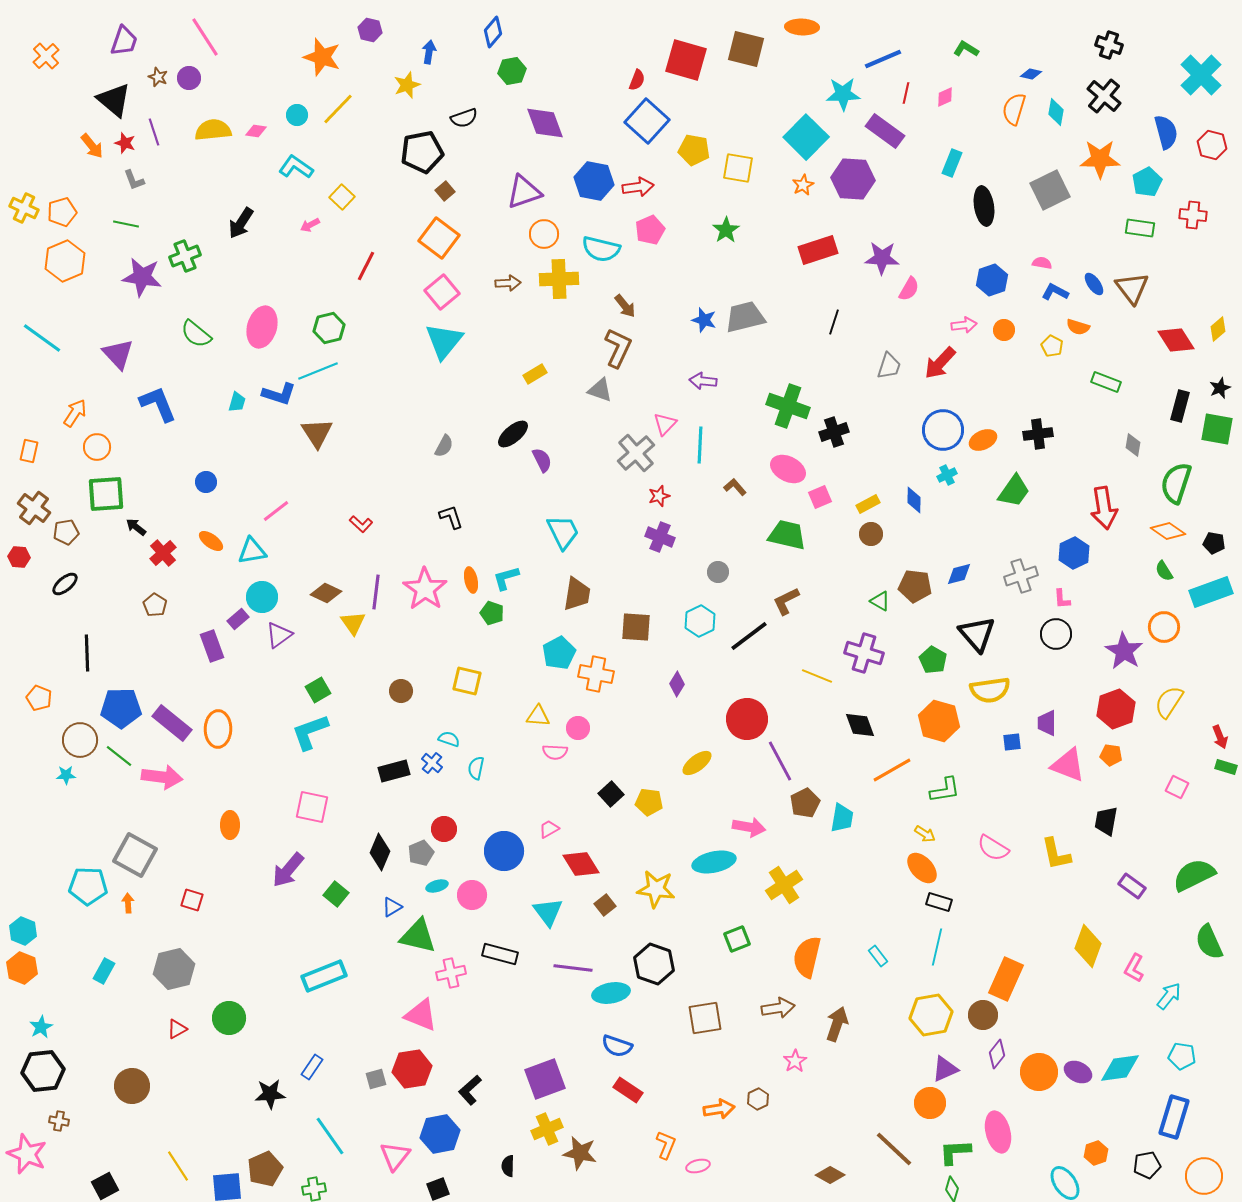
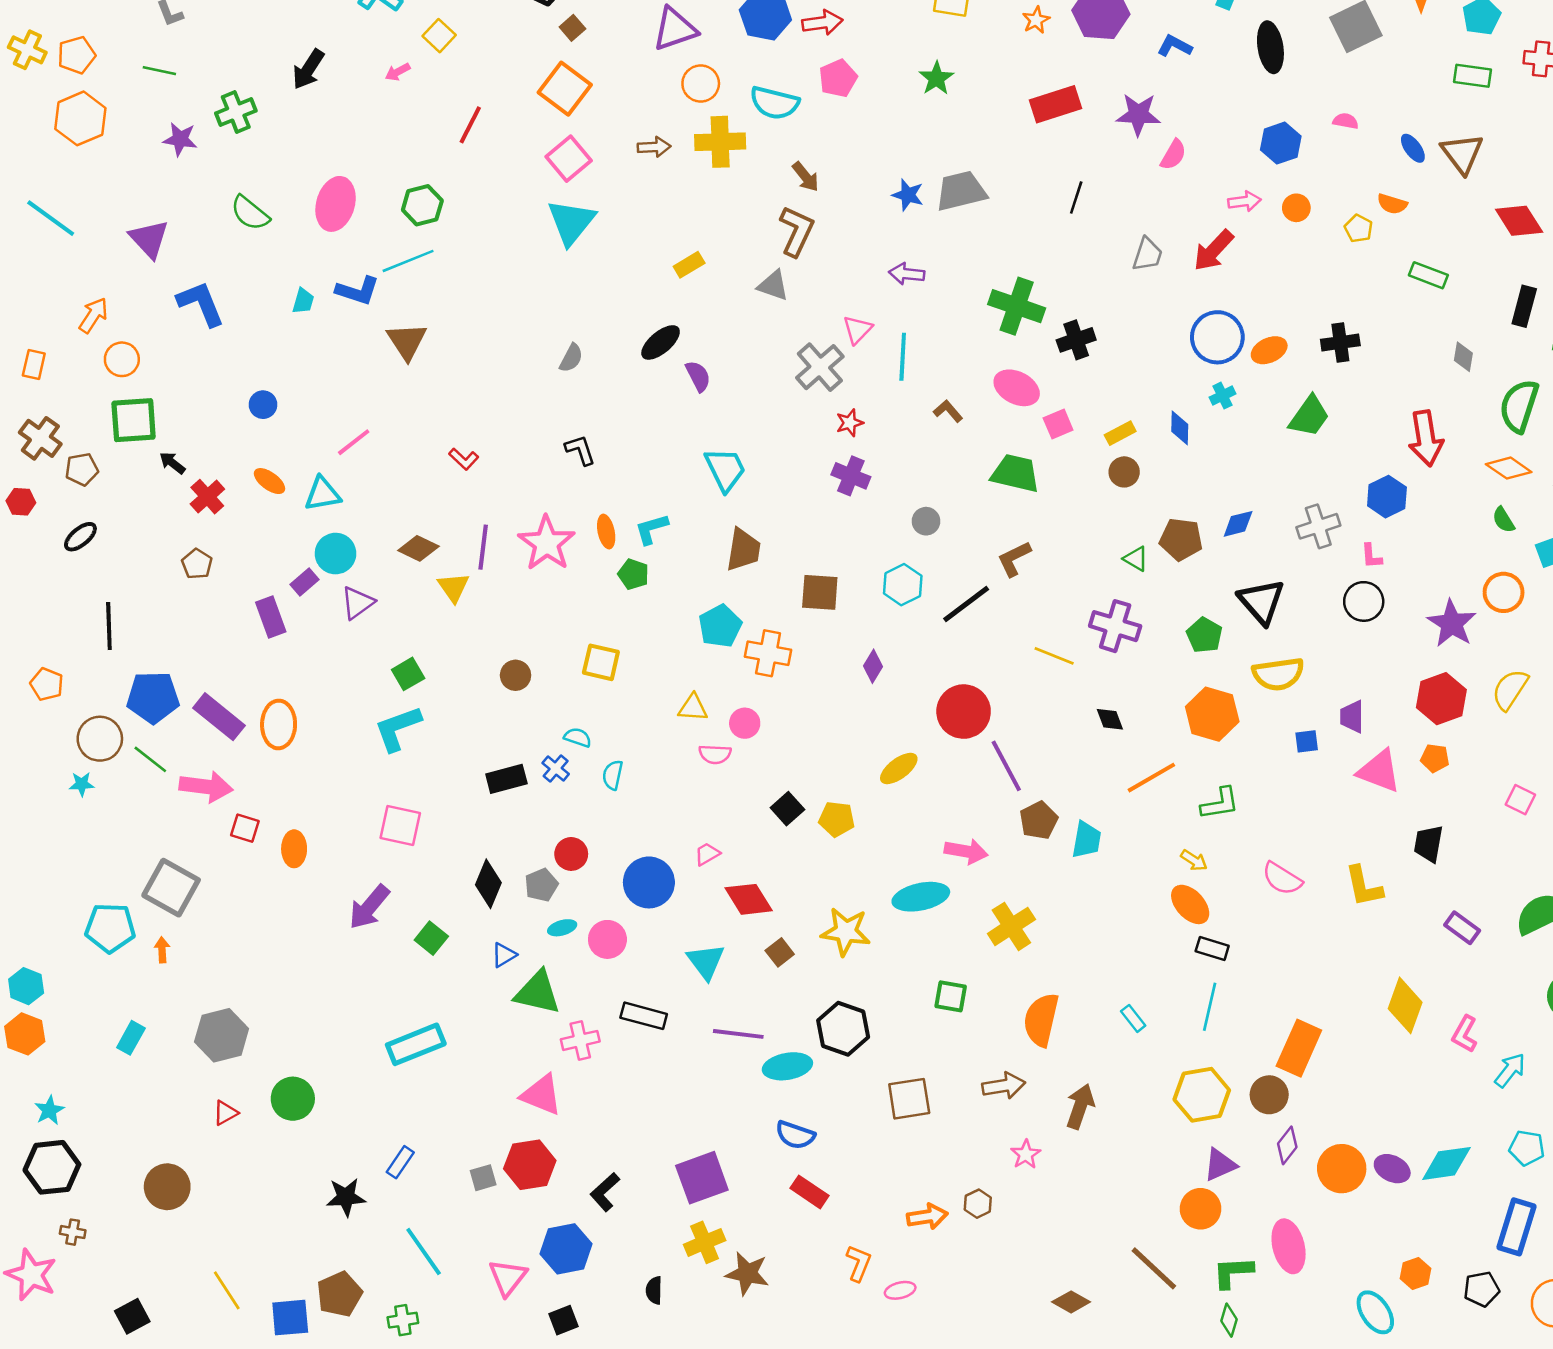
purple star: (142, 277) -> (180, 139), size x0.7
blue L-shape: (1055, 292) -> (1175, 46), moved
black diamond: (860, 725) -> (1110, 719), size x0.7
red square: (192, 900) -> (245, 828), moved
green square: (737, 939) -> (951, 996), turned 32

